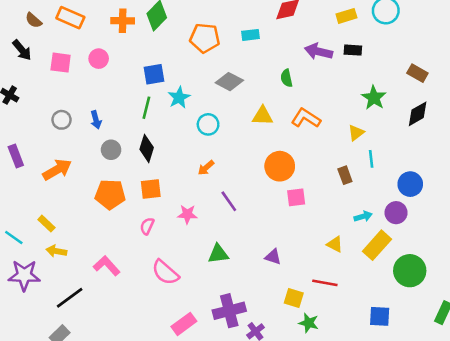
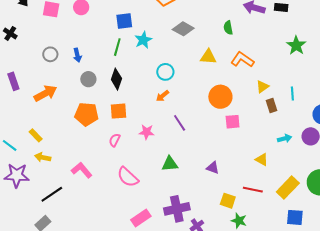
cyan circle: (208, 124) -> (165, 72), moved
yellow triangle: (356, 133) -> (262, 87), moved
yellow rectangle: (377, 245) -> (288, 187), moved

